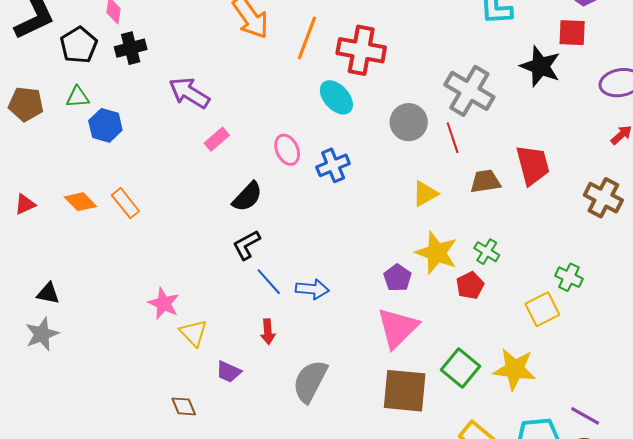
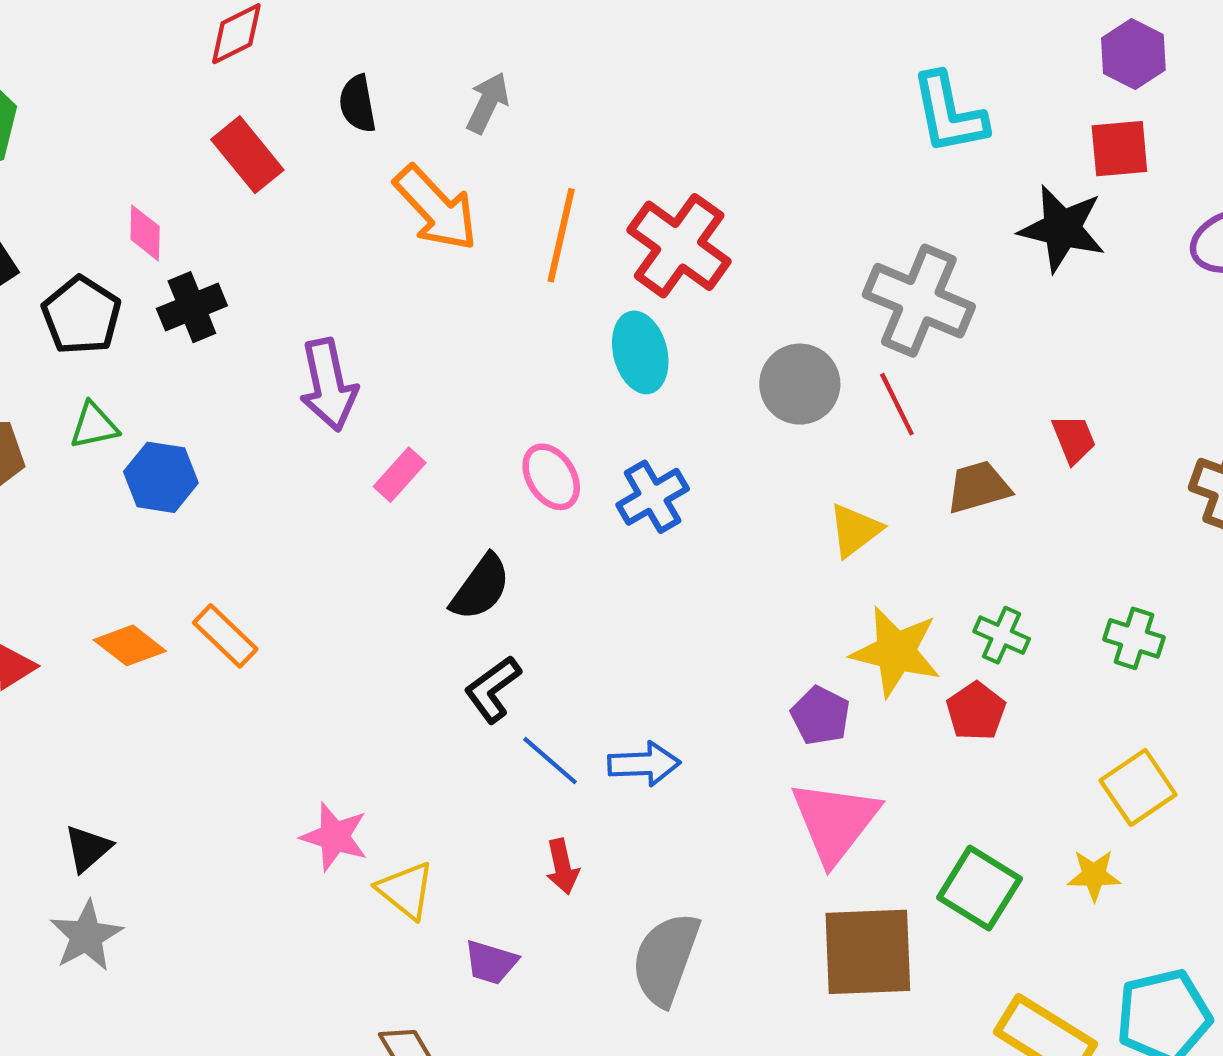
red cross: (361, 50) -> (679, 246), turned 33
purple arrow: (189, 93) -> (328, 385), turned -126
cyan ellipse: (336, 97) -> (640, 352), turned 36
red trapezoid: (533, 165) -> (1074, 439), size x0.6
green cross: (569, 277) -> (1134, 638), moved
black triangle: (48, 293) -> (88, 848), turned -45
yellow square: (542, 309) -> (1138, 787), moved
yellow star: (515, 369) -> (1094, 875), size x0.6

